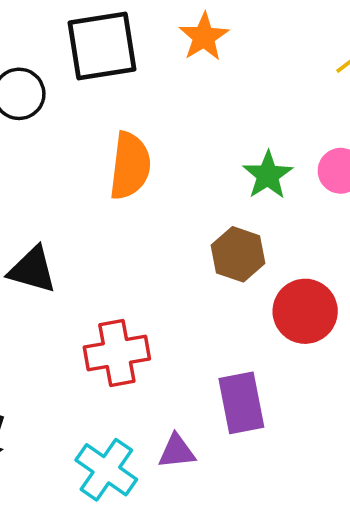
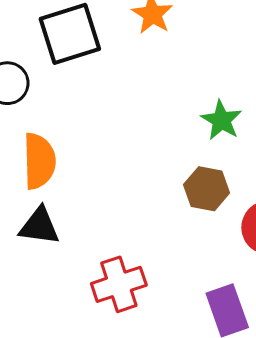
orange semicircle: (130, 166) -> (39, 161), moved

